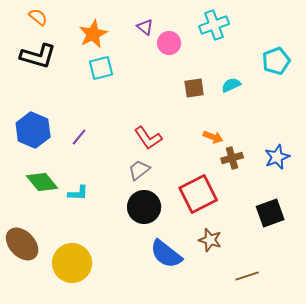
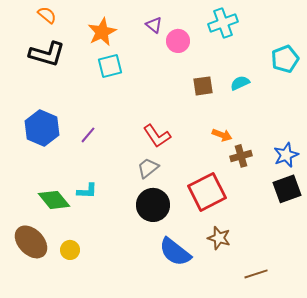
green diamond: (42, 182) -> (54, 200), moved
black square: (270, 213) -> (287, 189), moved
yellow circle: (72, 263) -> (70, 250), moved, size x0.5

